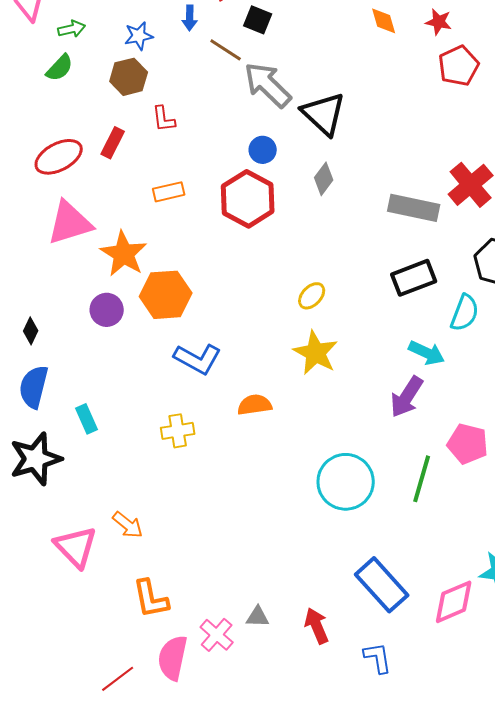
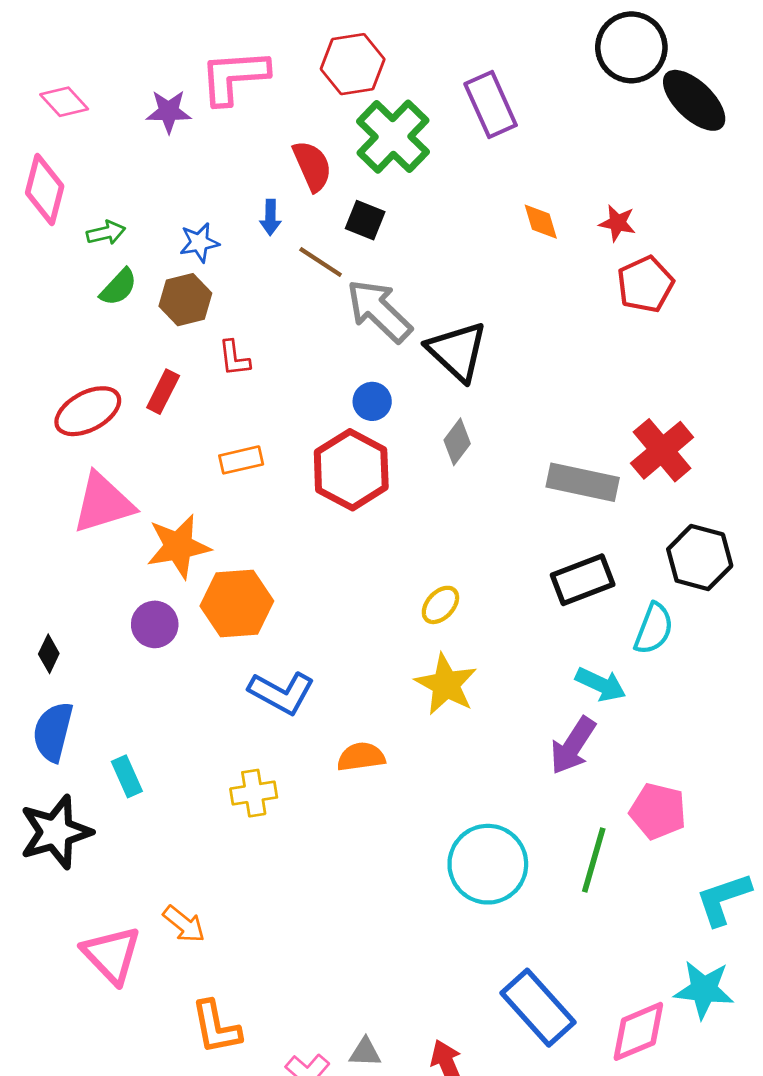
green semicircle: (60, 68) -> (118, 287), moved
orange star: (124, 254) -> (178, 546), turned 30

